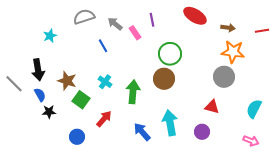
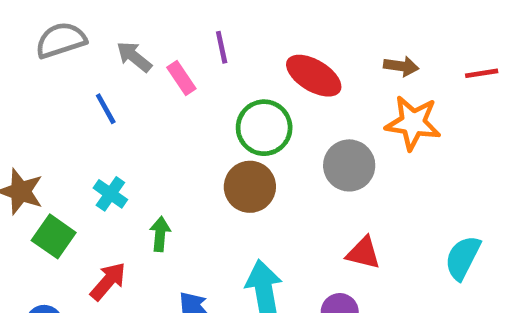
red ellipse: (195, 16) -> (314, 76), moved
gray circle: (224, 77) -> (349, 165), moved
green arrow: (133, 92) -> (160, 234), moved, size x0.6

